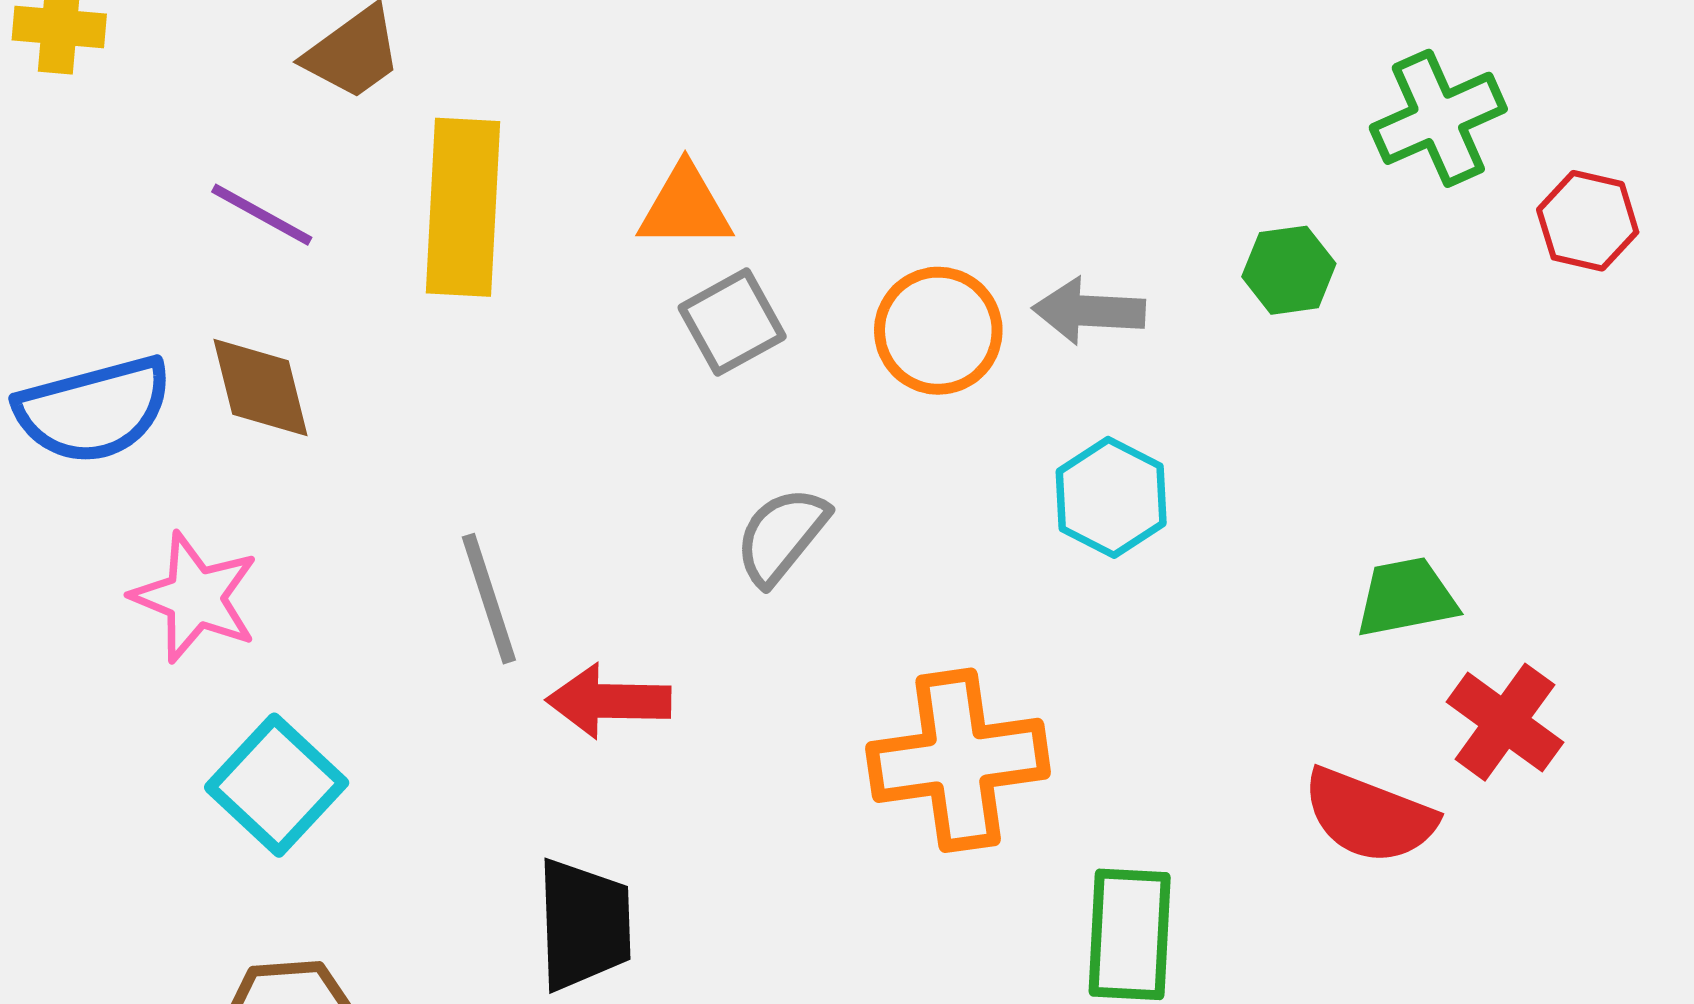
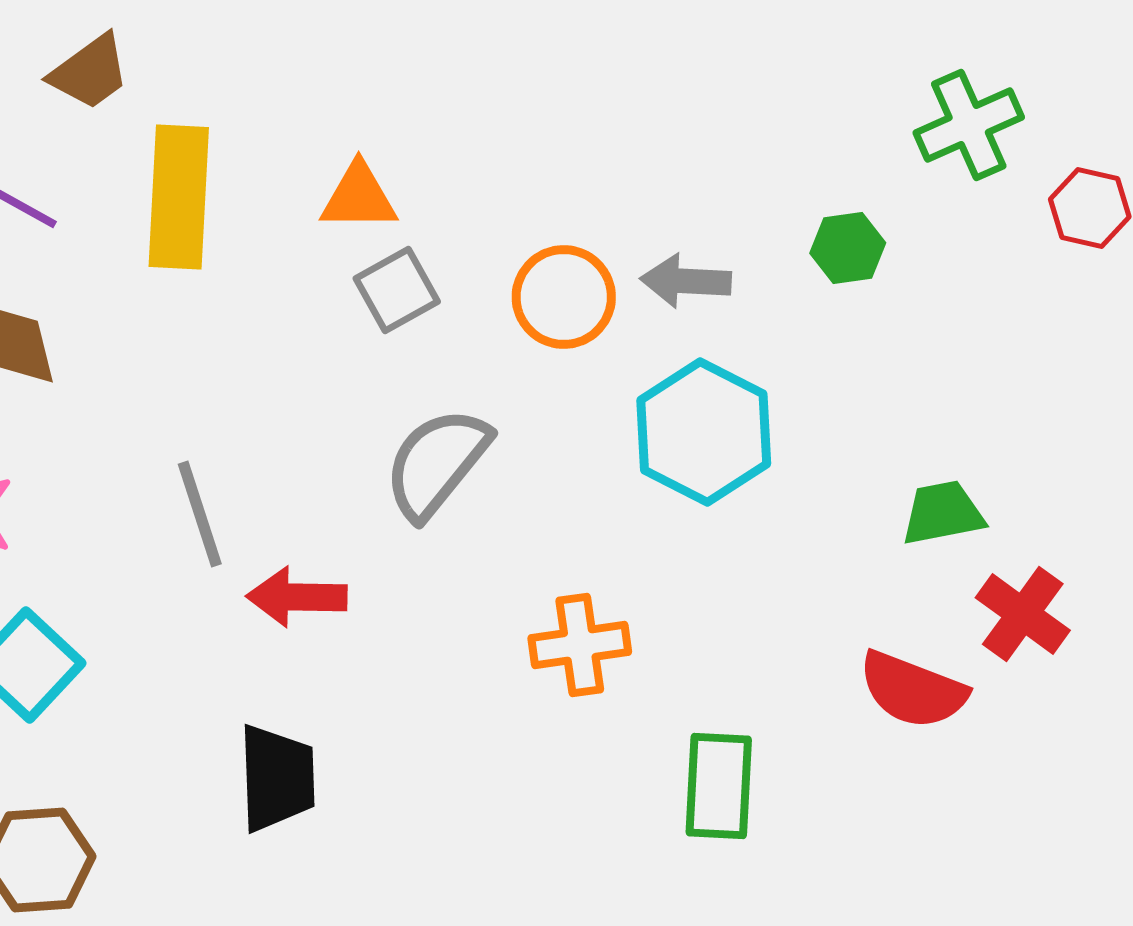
cyan hexagon: (1111, 497) -> (704, 432), size x1.5
gray semicircle: (782, 536) -> (437, 463), size x1.4
orange cross: (958, 760) -> (580, 645), size x0.7

